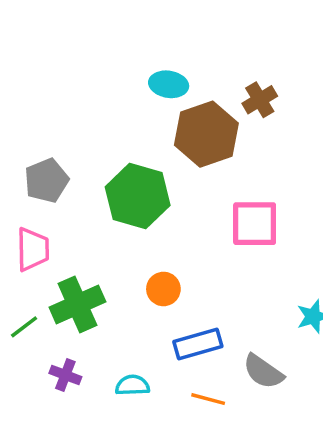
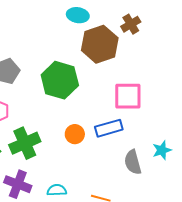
blue rectangle: (198, 344) -> (109, 128), moved
gray semicircle: (263, 372) -> (133, 162), moved, turned 40
purple cross: (65, 375) -> (18, 184), size x1.5

